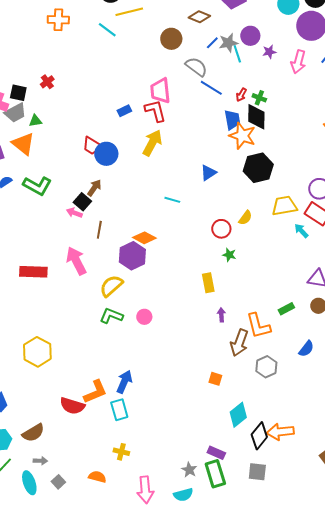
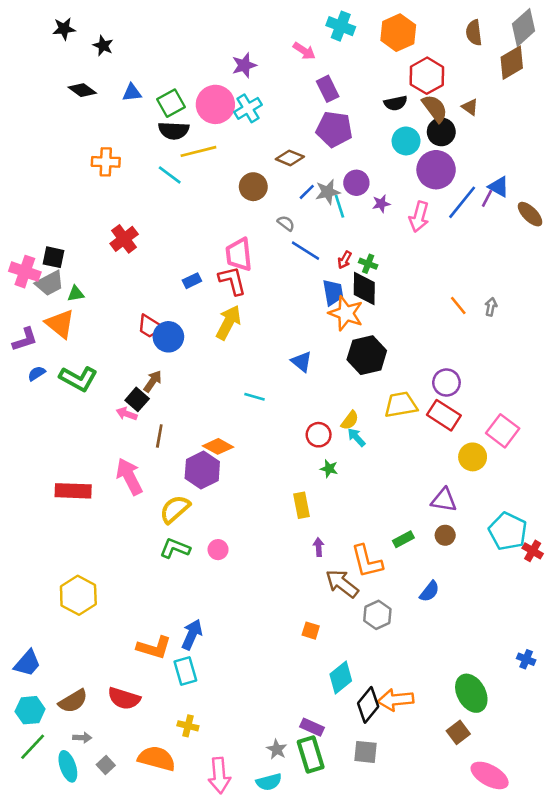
gray semicircle: (196, 67) -> (286, 223), size x0.6
red cross: (47, 82) -> (124, 239), moved, size x1.5
blue triangle: (208, 173) -> (302, 362), turned -48
cyan arrow: (301, 231) -> (356, 437), moved
brown arrow: (239, 343) -> (342, 584), turned 108
orange L-shape: (95, 392) -> (154, 648), turned 40
red semicircle: (72, 406) -> (124, 698), moved
orange semicircle: (97, 477) -> (157, 758), size x1.6

